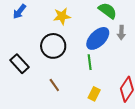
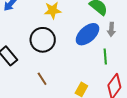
green line: (90, 62) -> (105, 57), moved

